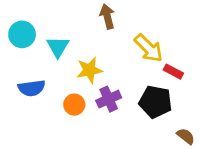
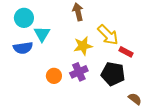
cyan circle: (22, 34) -> (24, 18), moved
yellow star: (89, 70) -> (83, 46), moved
blue semicircle: (32, 88) -> (23, 48), moved

